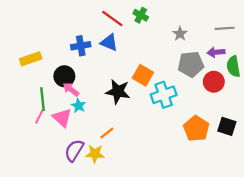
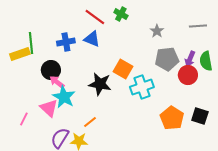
purple arrow: (216, 52) -> (190, 59), moved, turned -63
green line: (43, 99) -> (31, 43), moved
cyan star: (79, 106) -> (64, 97), size x1.6
pink line: (39, 117) -> (24, 119), moved

